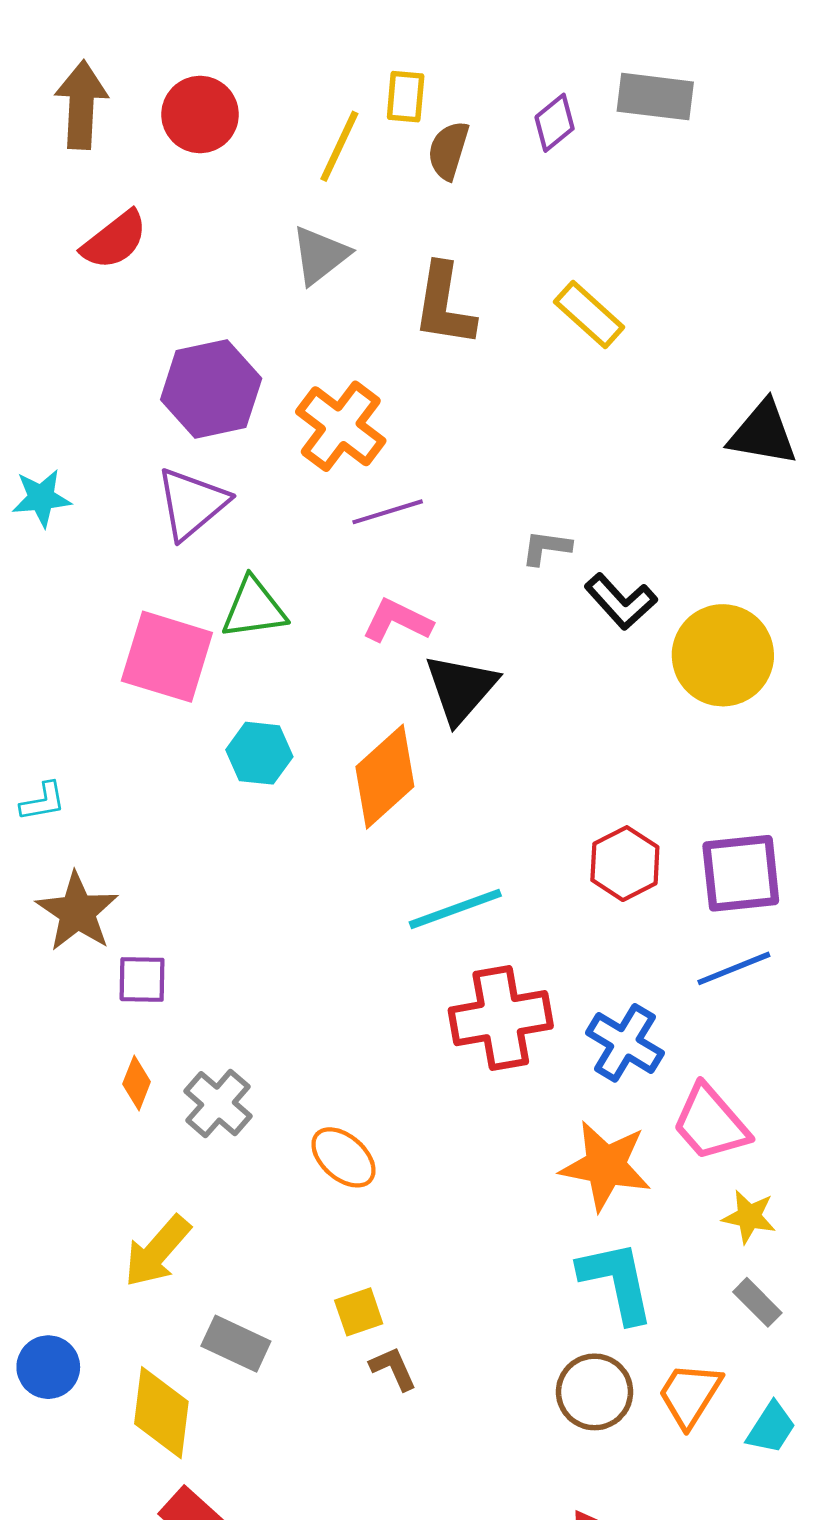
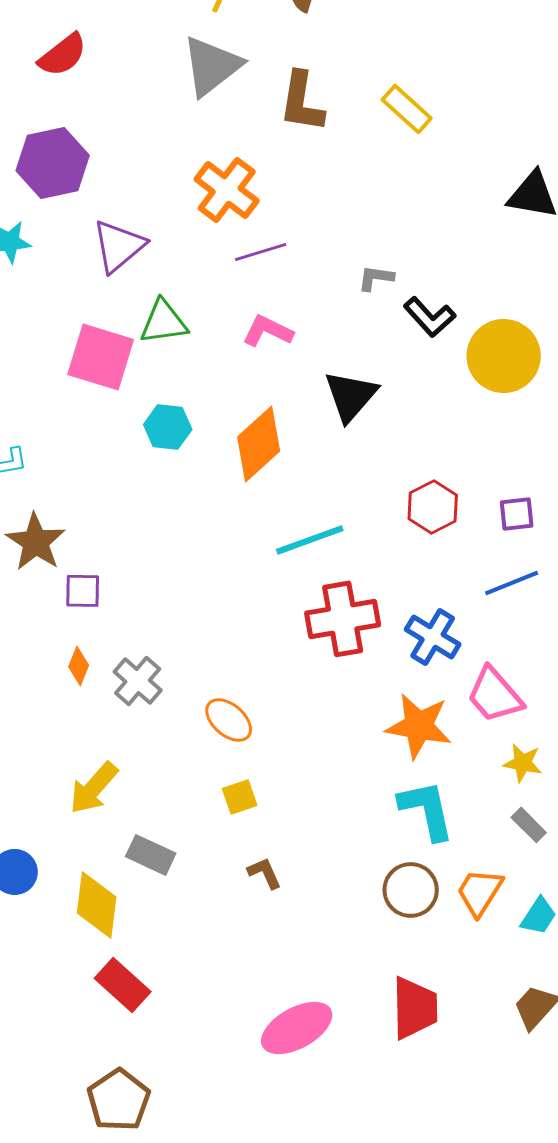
gray triangle: (320, 255) -> (212, 66), size x1.4
purple hexagon: (211, 389) -> (53, 163), moved
black triangle: (461, 688) -> (351, 396), moved
purple square: (741, 873) -> (517, 514), size x0.6
yellow square: (359, 1312) -> (240, 797), moved

